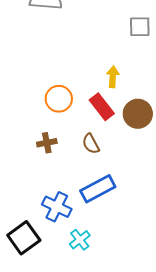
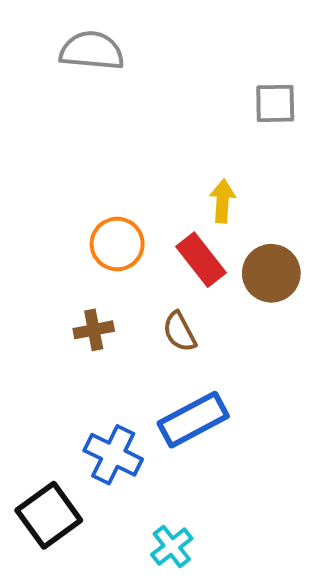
cyan cross: (80, 240) -> (172, 547), moved

